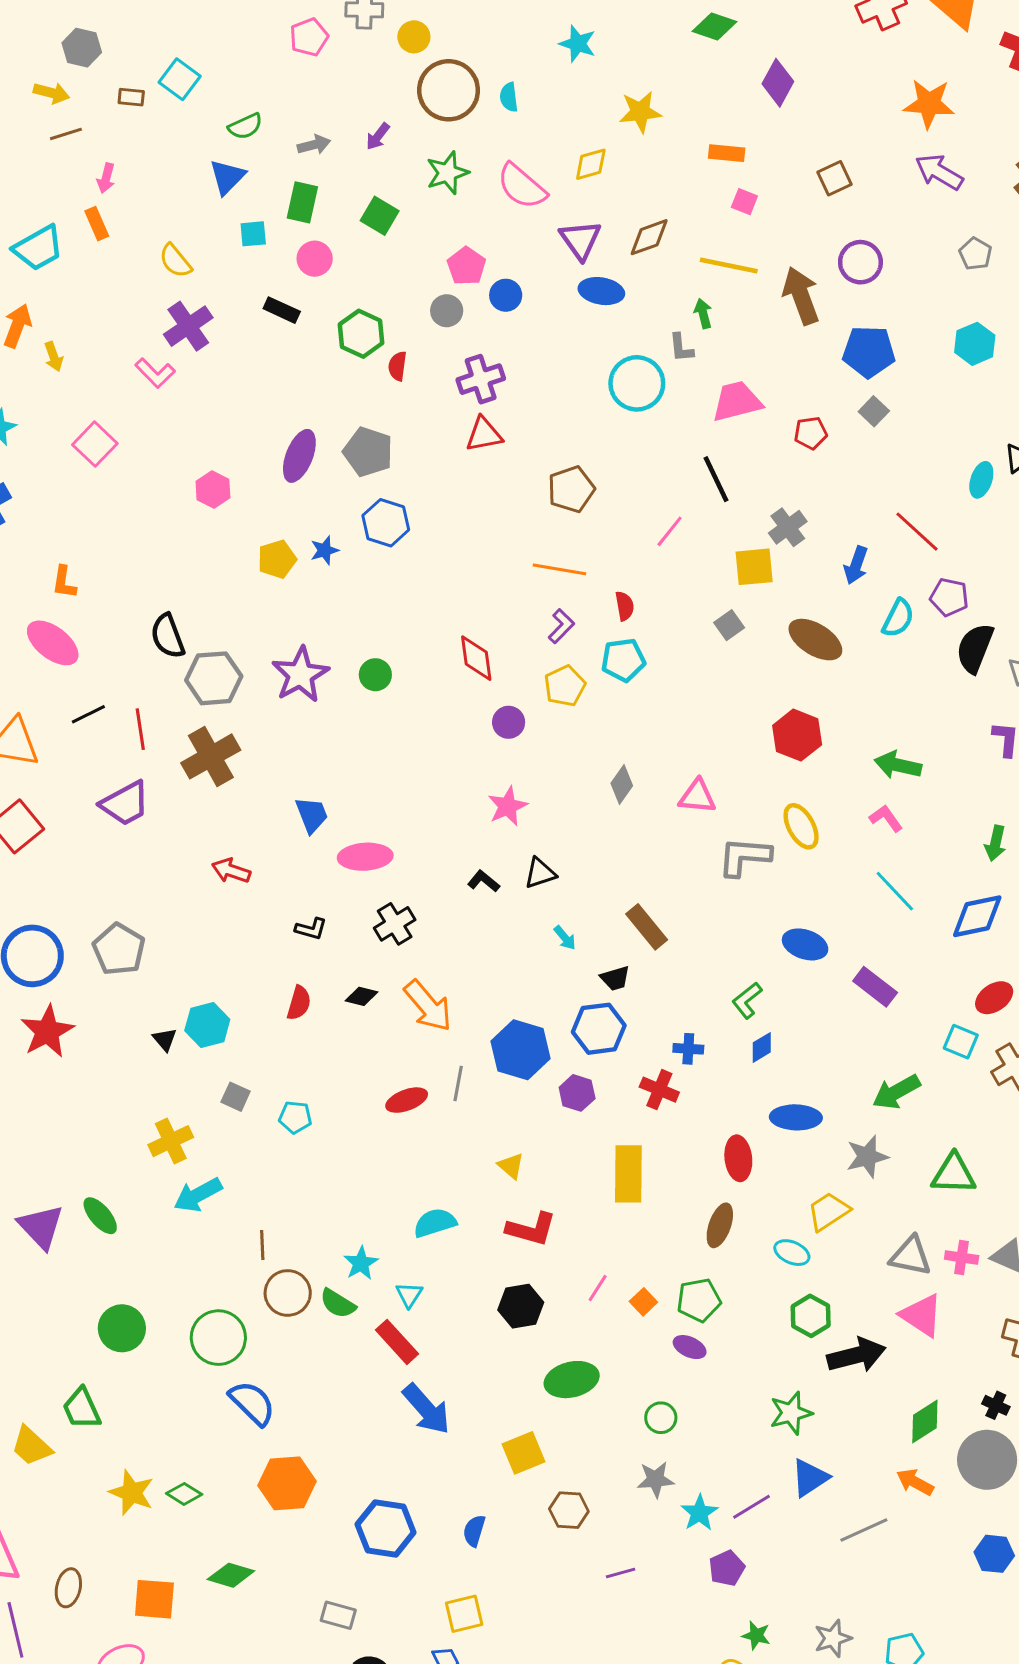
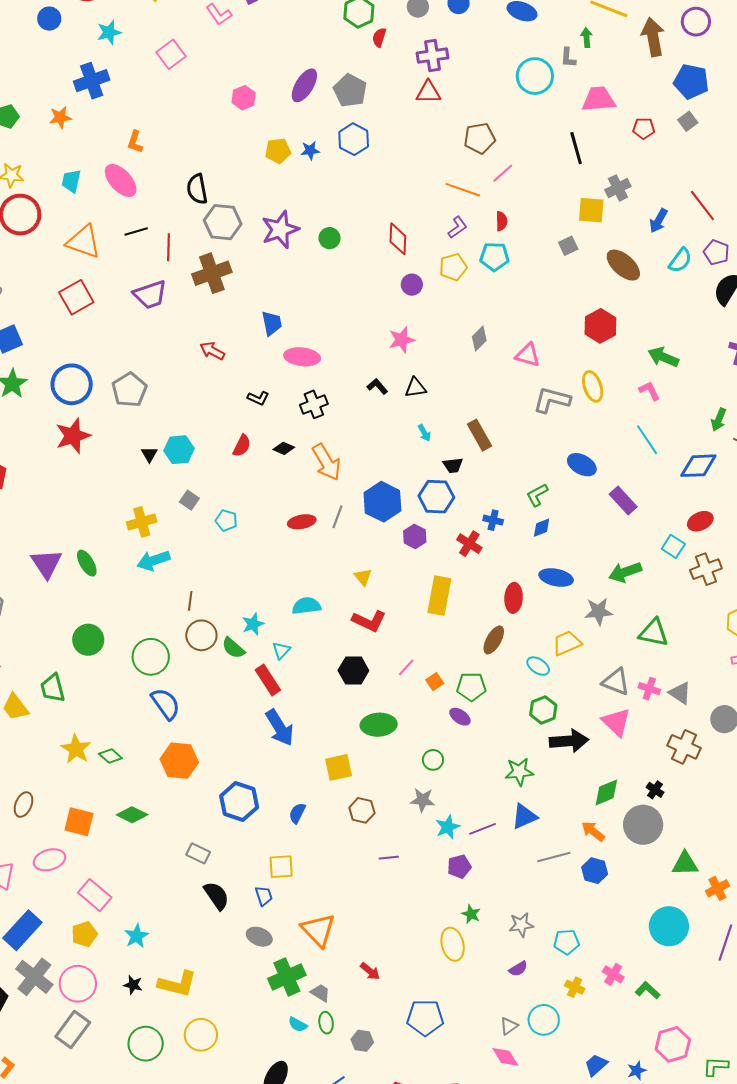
pink line: (670, 531) -> (503, 173), moved
blue hexagon: (994, 1554) -> (595, 871), moved

